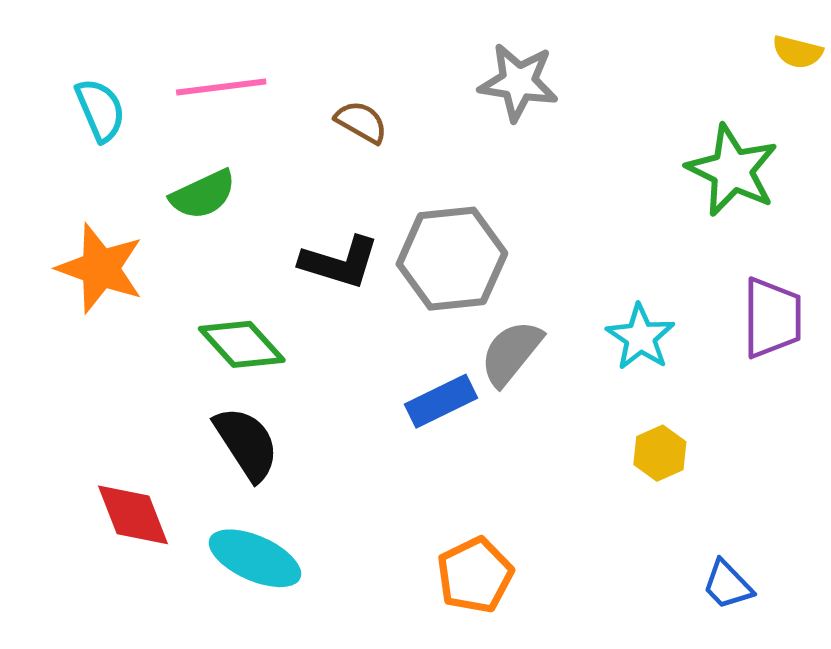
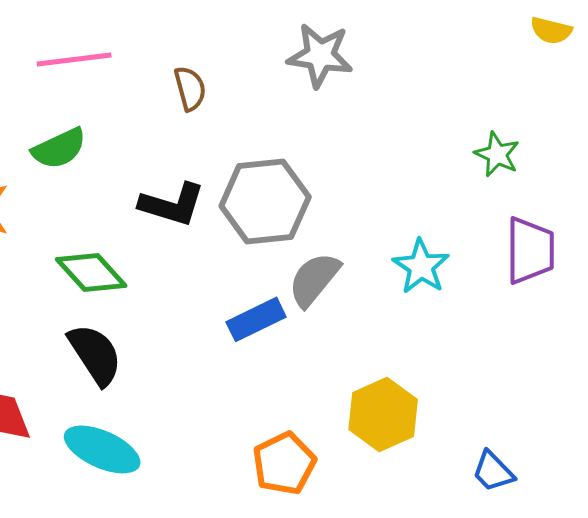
brown semicircle: (361, 122) -> (190, 88), turned 45
green star: (732, 170) -> (497, 154), moved, size x0.6
yellow hexagon: (660, 453) -> (383, 414), moved, size x1.6

